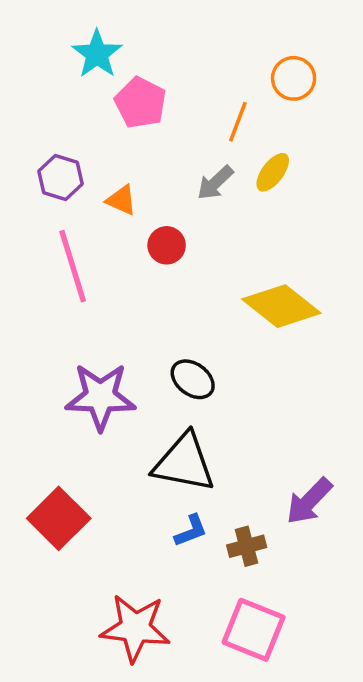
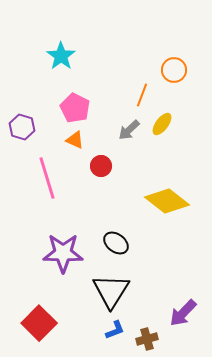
pink pentagon: (140, 103) -> (75, 108), moved
purple hexagon: (60, 178) -> (22, 127), moved
black triangle: (184, 463) -> (111, 291), turned 51

